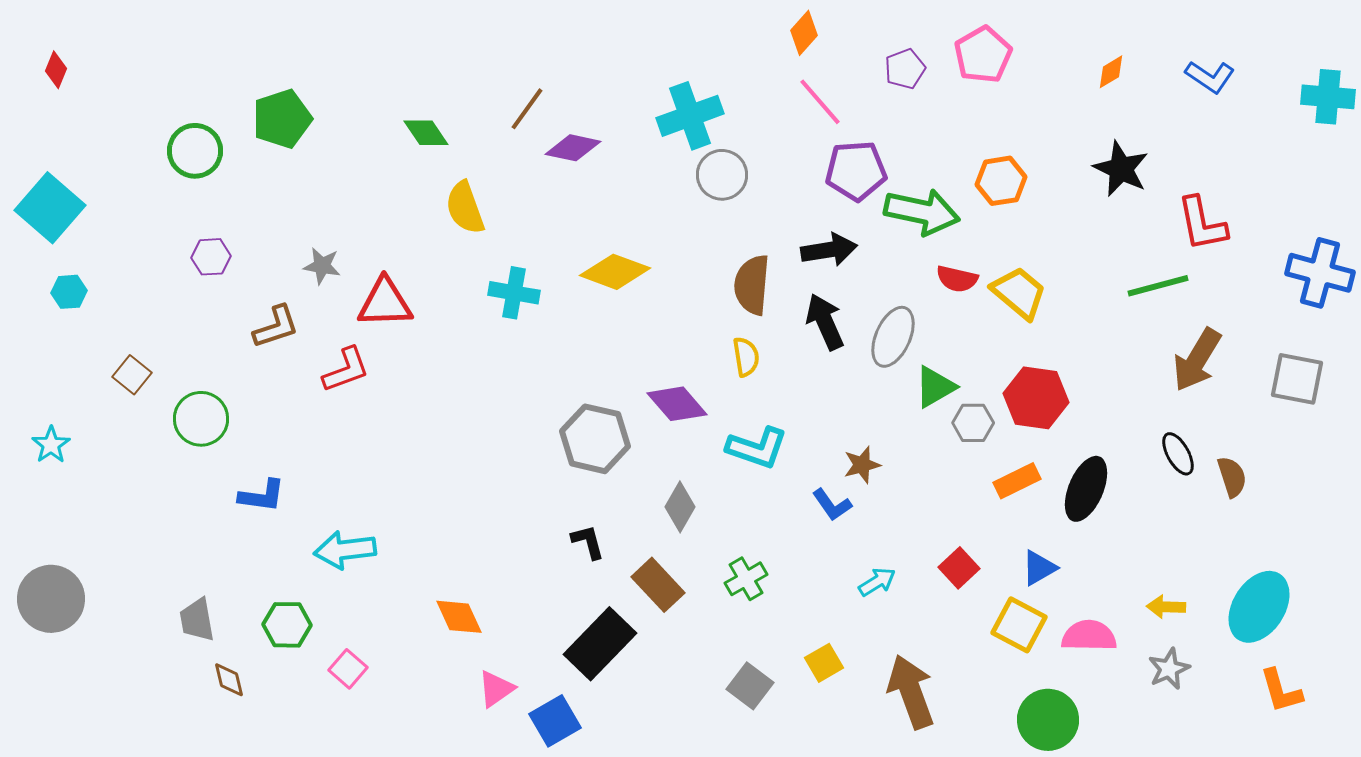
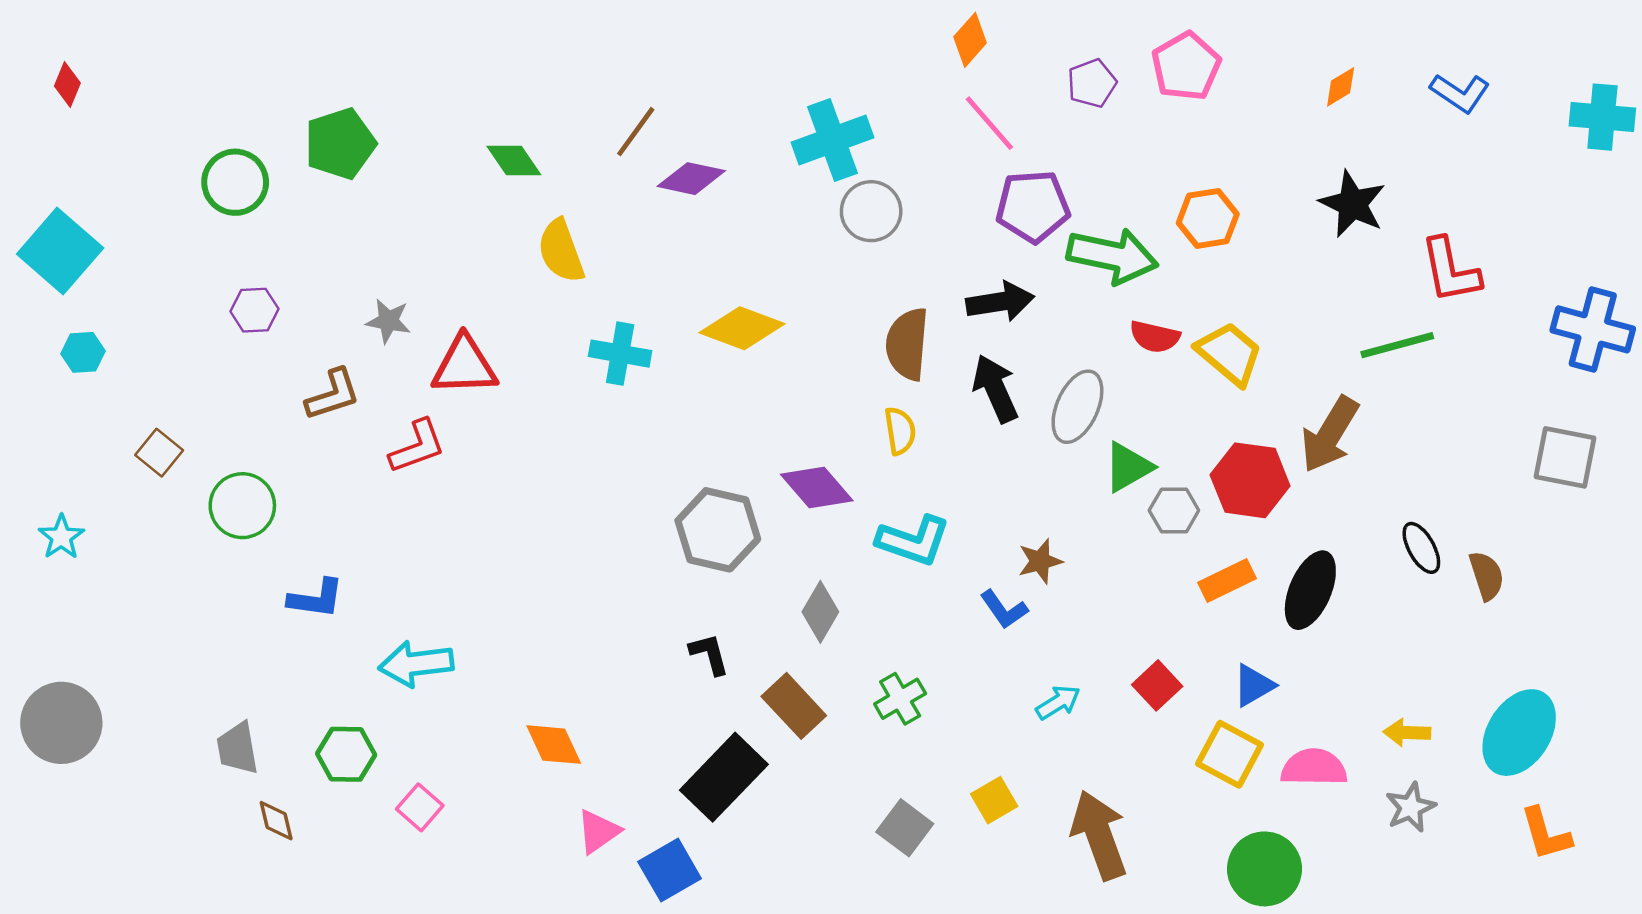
brown arrow: (1197, 360) -> (1330, 434), moved

